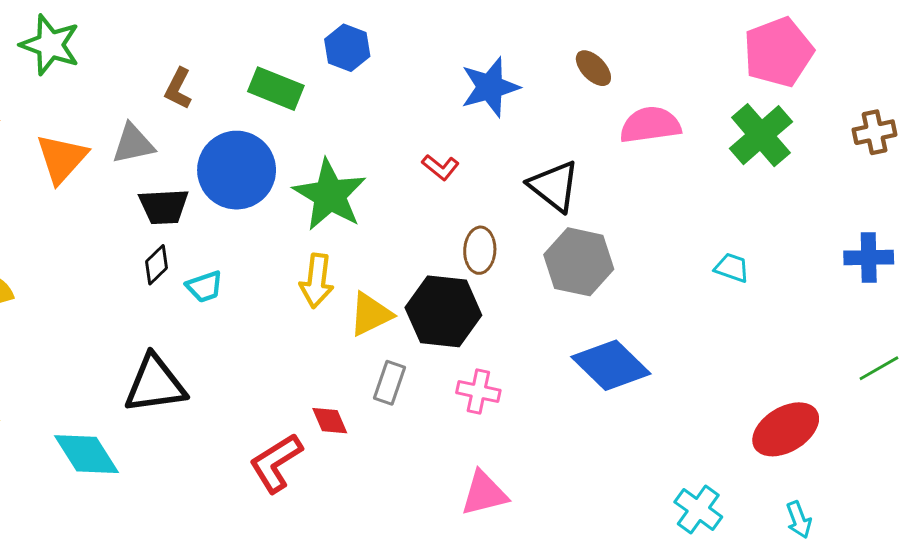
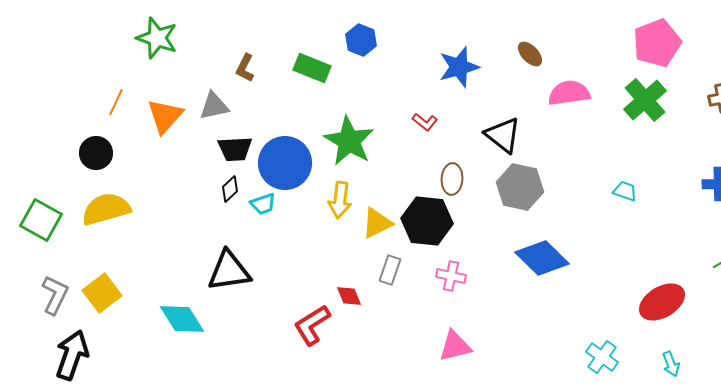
blue circle: (237, 170) -> (285, 163), moved

